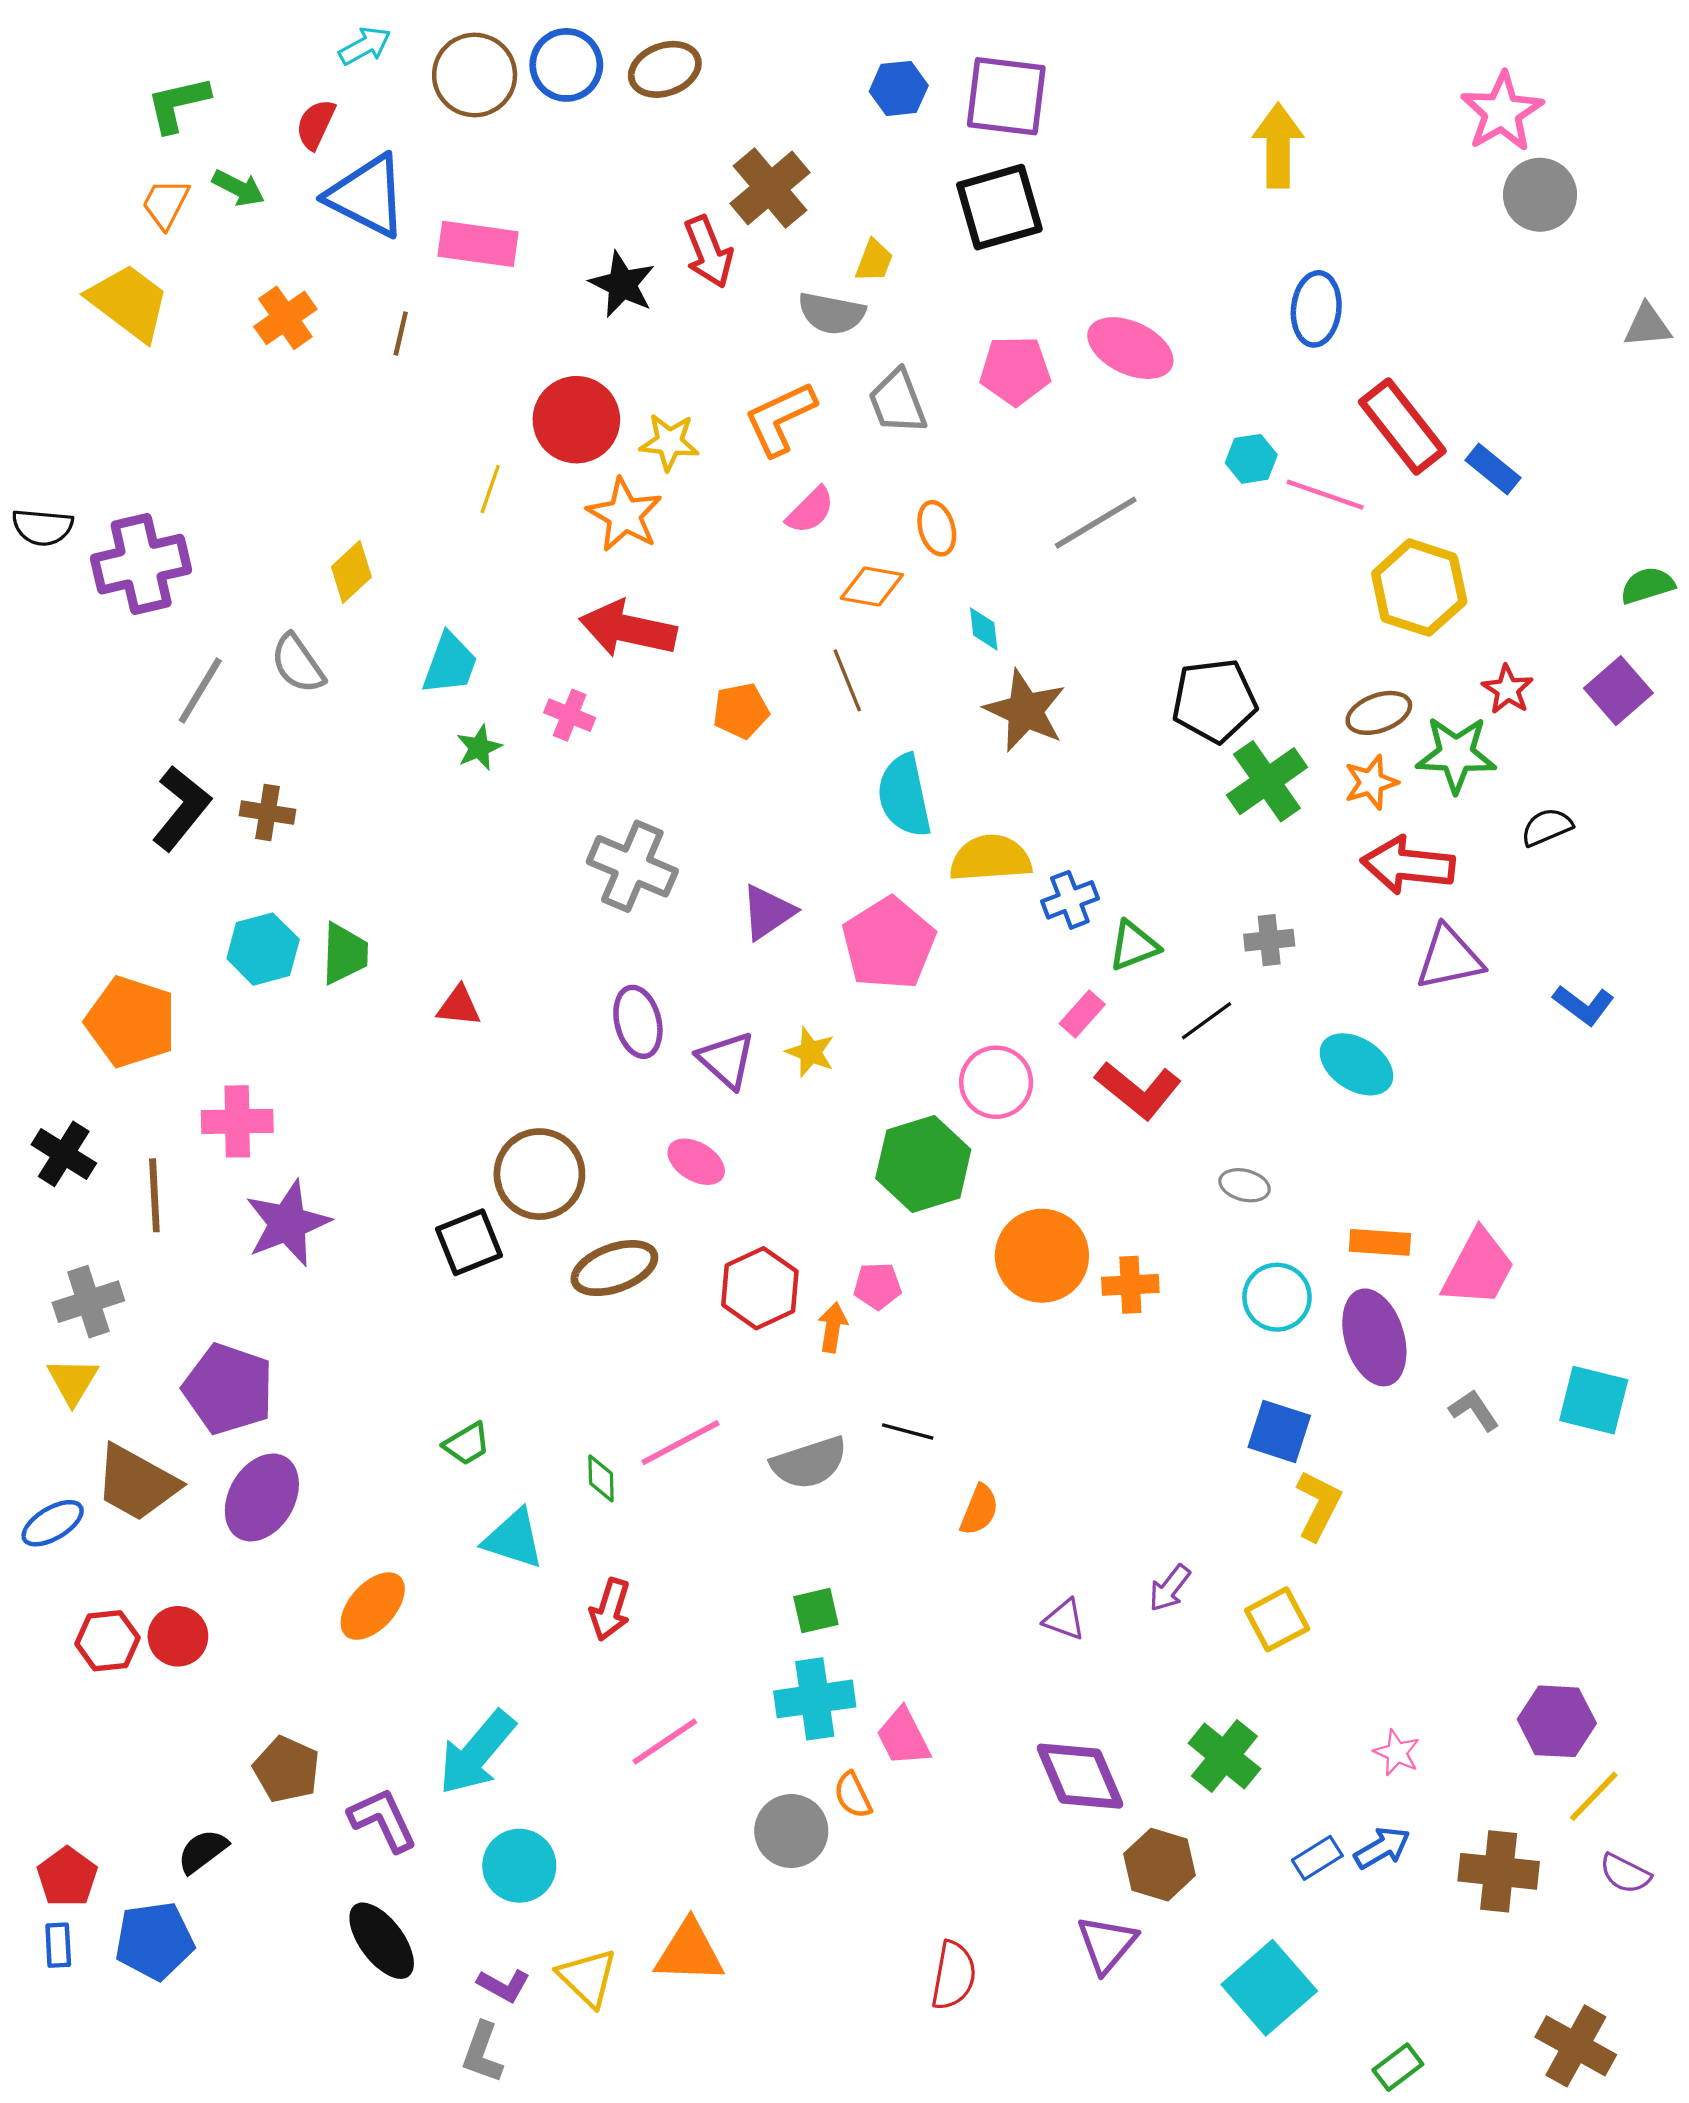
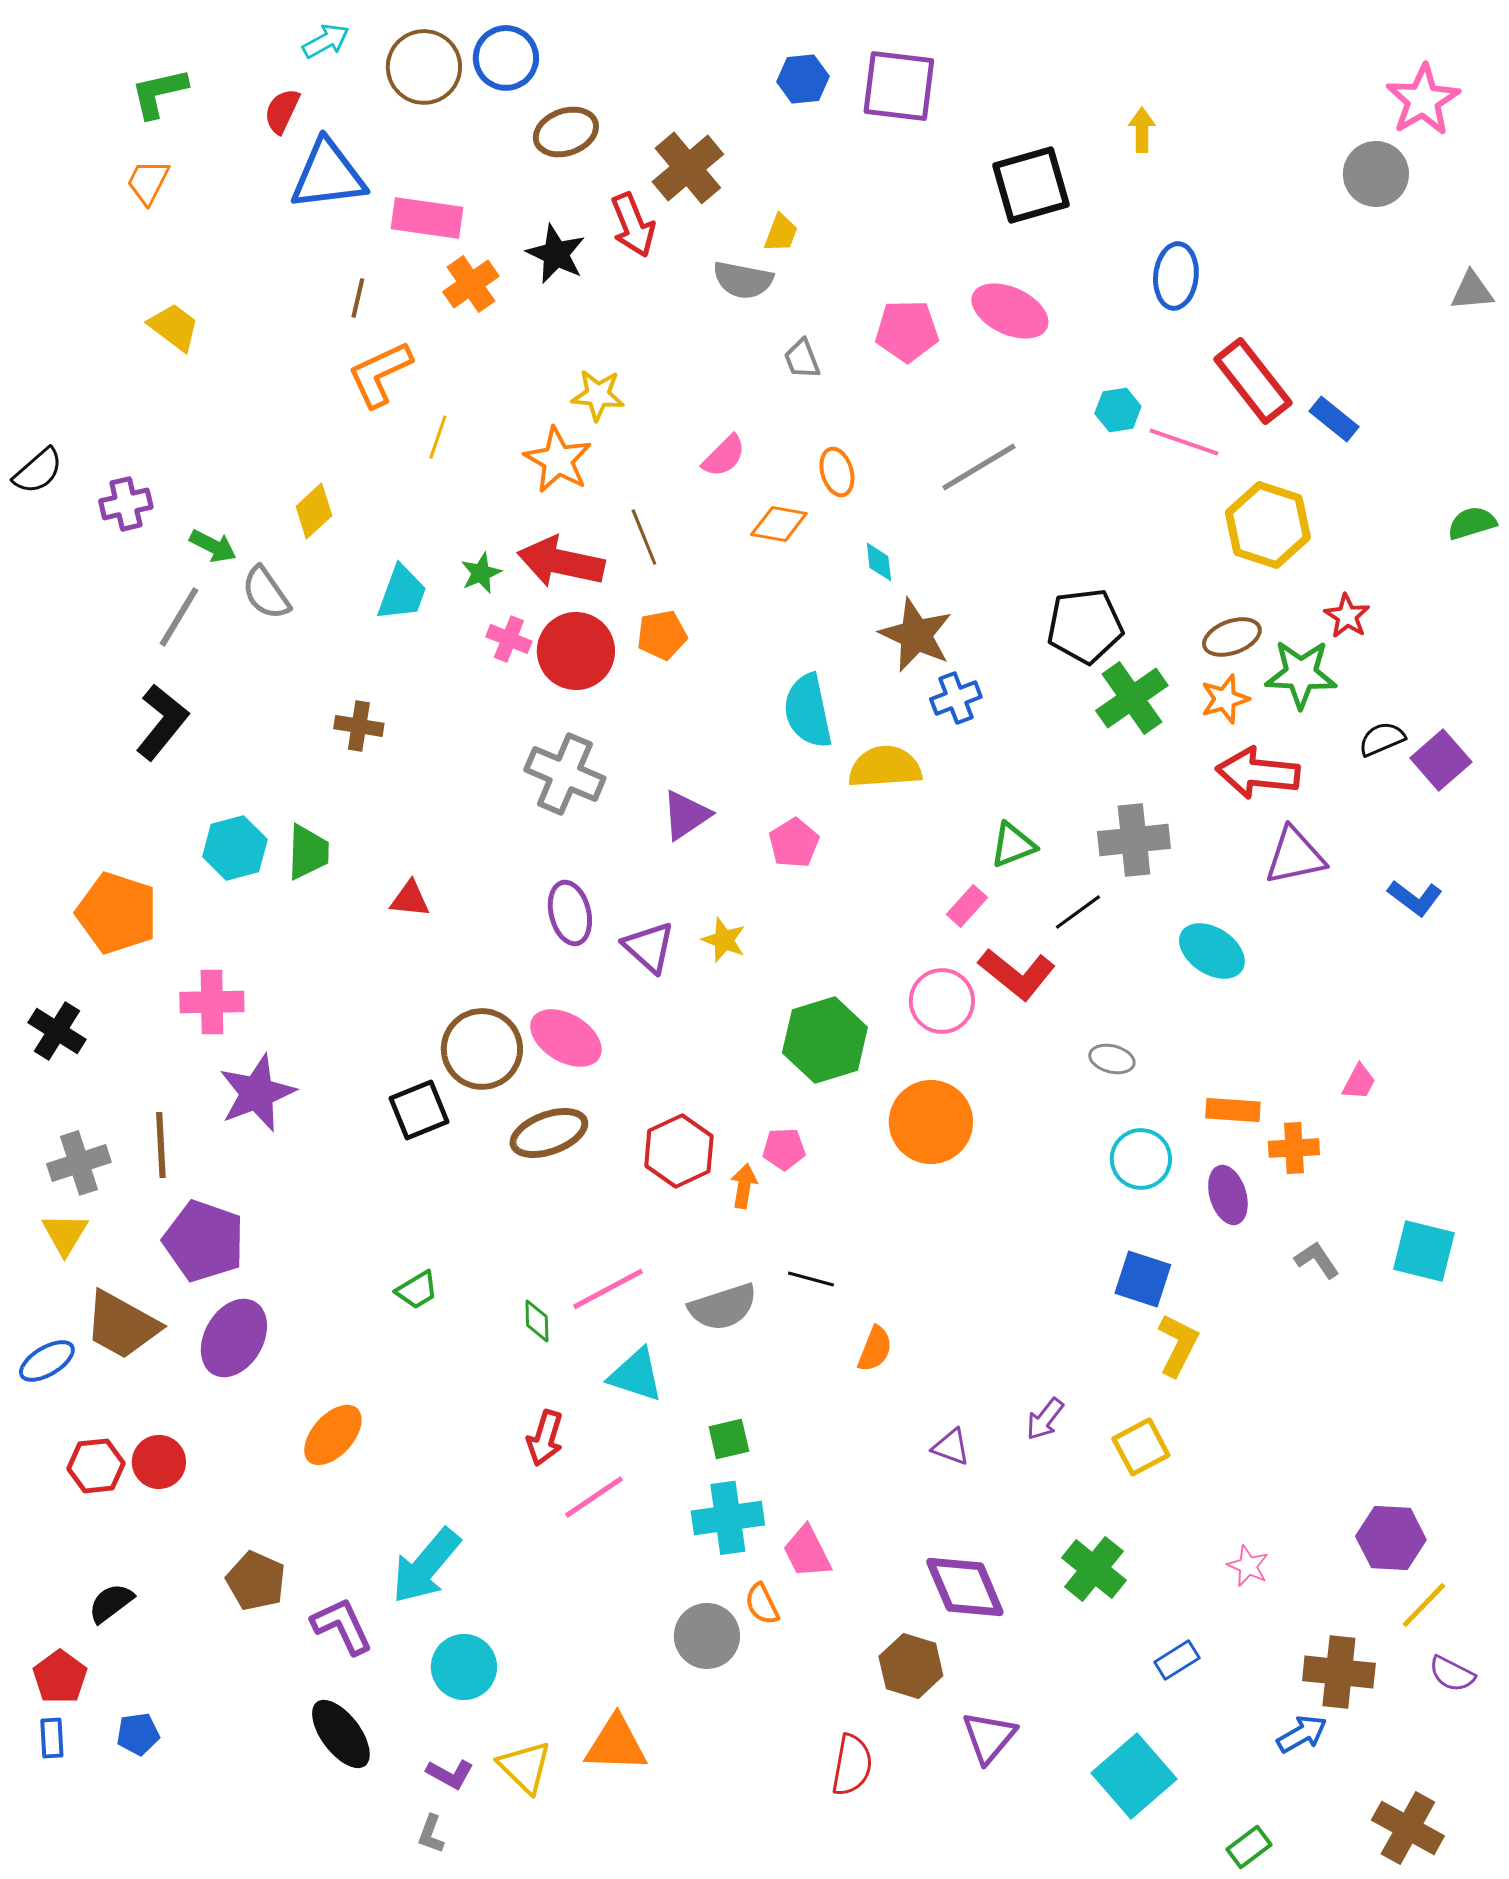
brown ellipse: (665, 69) -> (566, 132), moved
pink star: (1502, 112) -> (1423, 100), moved
yellow arrow: (1278, 145) -> (1142, 130), size x0.6
green arrow: (238, 188) -> (213, 546), moved
blue triangle: (367, 196) -> (328, 175), turned -34
black square: (999, 207) -> (1031, 185), moved
yellow trapezoid: (129, 302) -> (174, 327), moved, size x0.7
orange cross: (285, 318) -> (471, 284), moved
gray trapezoid: (898, 402) -> (802, 359), size x0.7
orange L-shape: (780, 419) -> (380, 374), moved
red circle: (576, 420) -> (576, 651), moved
black semicircle: (43, 527) -> (38, 471), turned -46
purple cross: (141, 564) -> (126, 504), size x0.6
brown line: (847, 680) -> (644, 537), moved
purple square: (1618, 691) -> (1441, 760), moved
green star: (479, 748) -> (481, 573), moved
brown cross: (267, 813) -> (359, 726), moved
blue cross: (1070, 900) -> (956, 698), moved
gray cross: (1269, 940) -> (1134, 840), size x1.6
pink pentagon: (889, 943) -> (794, 843), size x0.6
pink circle: (996, 1082) -> (942, 1001), moved
pink ellipse: (696, 1162) -> (566, 1038), moved, size x1.4
brown line: (154, 1195) -> (161, 1145), moved
pink trapezoid: (1478, 1268) -> (1359, 1082), moved, size x0.5
orange cross: (1130, 1285) -> (1294, 1148), moved
purple ellipse: (1374, 1337) -> (1228, 1195), size x0.7
cyan triangle: (514, 1539) -> (636, 1375), moved
pink line: (665, 1741) -> (594, 1497), moved
blue arrow: (1382, 1848) -> (1302, 1734), moved
black semicircle: (203, 1851) -> (111, 1603), moved
brown hexagon: (1159, 1865) -> (911, 1666), moved
blue pentagon: (154, 1941) -> (138, 1734), size x0.6
gray L-shape: (482, 2053) -> (431, 1834), size x0.7

